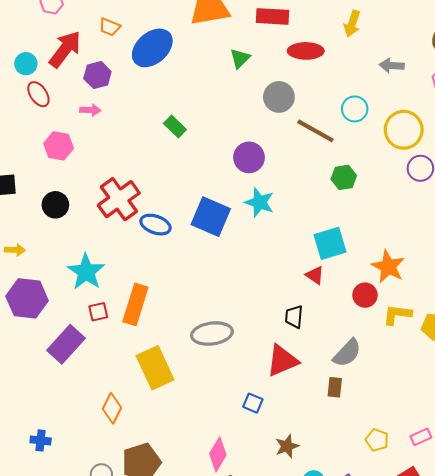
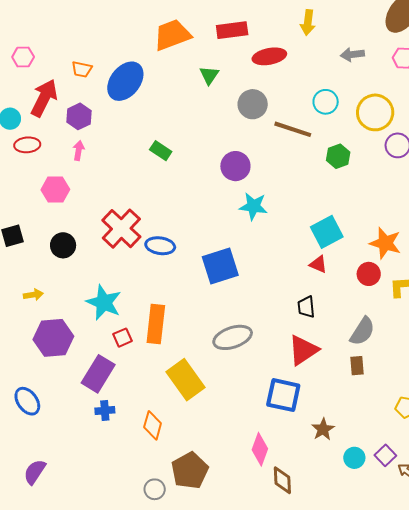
red ellipse: (38, 94) -> (27, 145), turned -50
pink arrow: (90, 110) -> (79, 150), turned -72
green hexagon: (344, 177) -> (338, 156), moved
blue square: (211, 217) -> (220, 266), moved, turned -30
blue square: (253, 403) -> (283, 395), size x1.8
blue cross: (41, 440) -> (105, 411), moved

